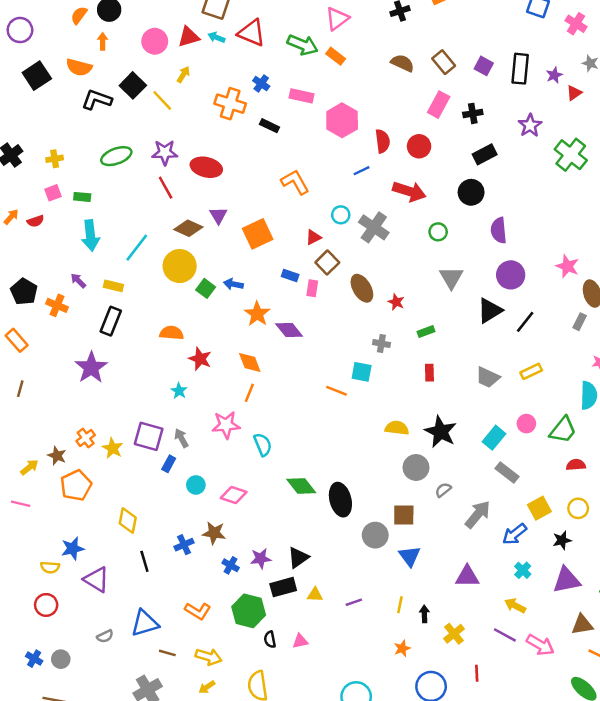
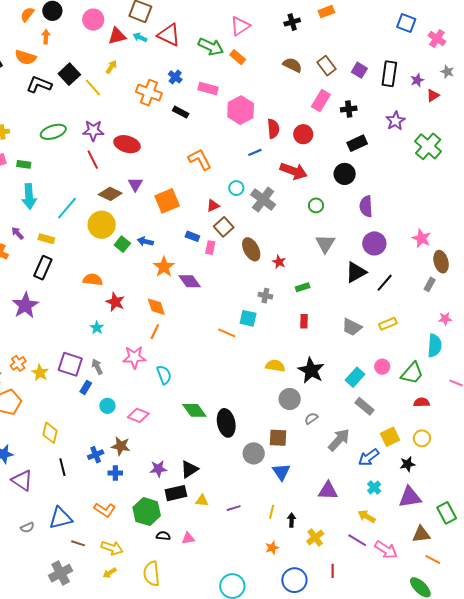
pink circle: (155, 41) -> (93, 20), moved
blue cross: (231, 565) -> (115, 473), moved, turned -32
black semicircle: (270, 639) -> (163, 536), turned 104

